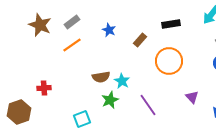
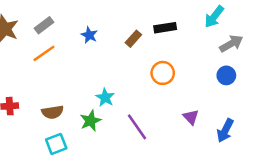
brown rectangle: (140, 40) -> (133, 39), moved
orange circle: (169, 61) -> (163, 73), size x0.7
brown semicircle: (101, 77) -> (53, 112), moved

